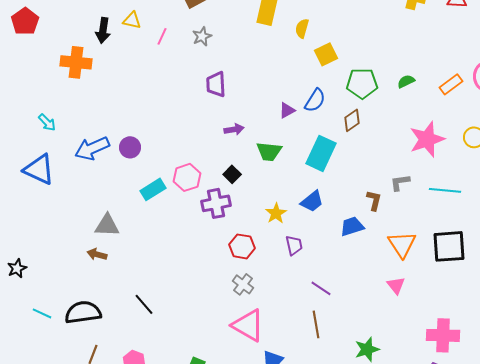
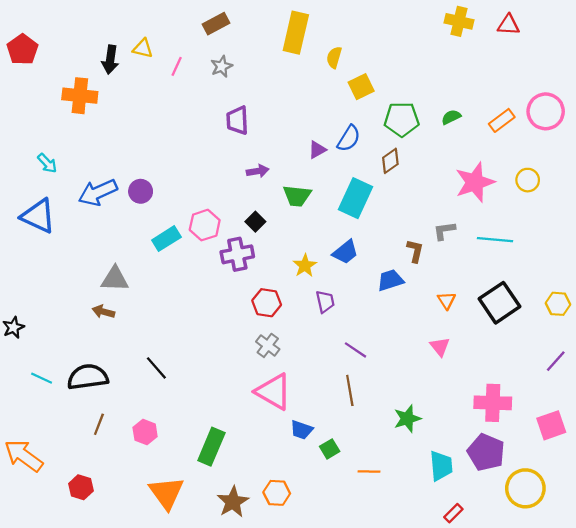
orange triangle: (402, 244) -> (447, 300), size x0.6
black square: (449, 246) -> (500, 303), turned -30

